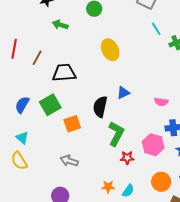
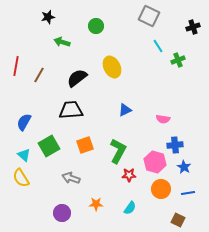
black trapezoid: (64, 73) -> (71, 110), moved
green square: (50, 105) -> (49, 146), moved
black semicircle: (100, 107) -> (77, 78), moved, turned 40
orange square: (72, 124) -> (85, 145), moved
orange circle: (161, 182) -> (161, 189), moved
orange star: (108, 187) -> (96, 204), moved

